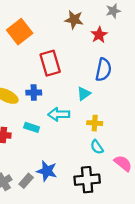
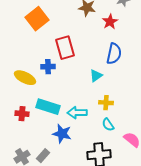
blue cross: (34, 93) -> (48, 67), moved
cyan arrow: (59, 114) -> (77, 113), moved
cyan rectangle: (32, 127) -> (48, 107), size x1.6
blue star: (47, 171) -> (62, 134), moved

